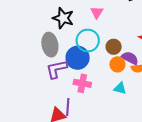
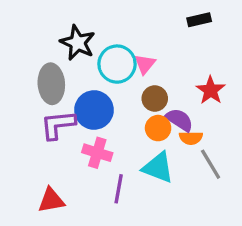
pink triangle: (97, 12) -> (145, 64), moved
cyan circle: (88, 41) -> (117, 64), moved
cyan triangle: (120, 88) -> (158, 167), size x1.5
purple line: (68, 107) -> (119, 189), moved

